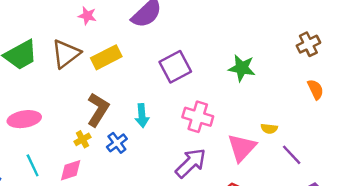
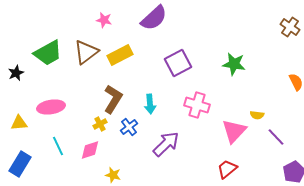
brown cross: (308, 44) -> (290, 27), moved, turned -30
purple arrow: (191, 163) -> (166, 144), moved

